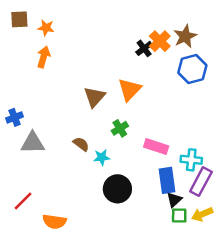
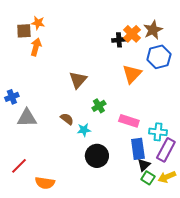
brown square: (19, 19) -> (24, 31), moved
black cross: (144, 48) -> (119, 40), turned 32
orange triangle: (130, 90) -> (132, 74), moved
green square: (179, 215) -> (148, 178), turned 32

